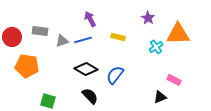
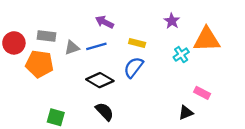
purple arrow: (90, 19) -> (104, 22), turned -35
orange pentagon: (27, 66) -> (39, 64), moved
blue semicircle: (115, 75) -> (134, 67), moved

